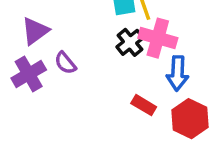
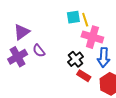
black cross: (130, 42) -> (75, 59), moved

